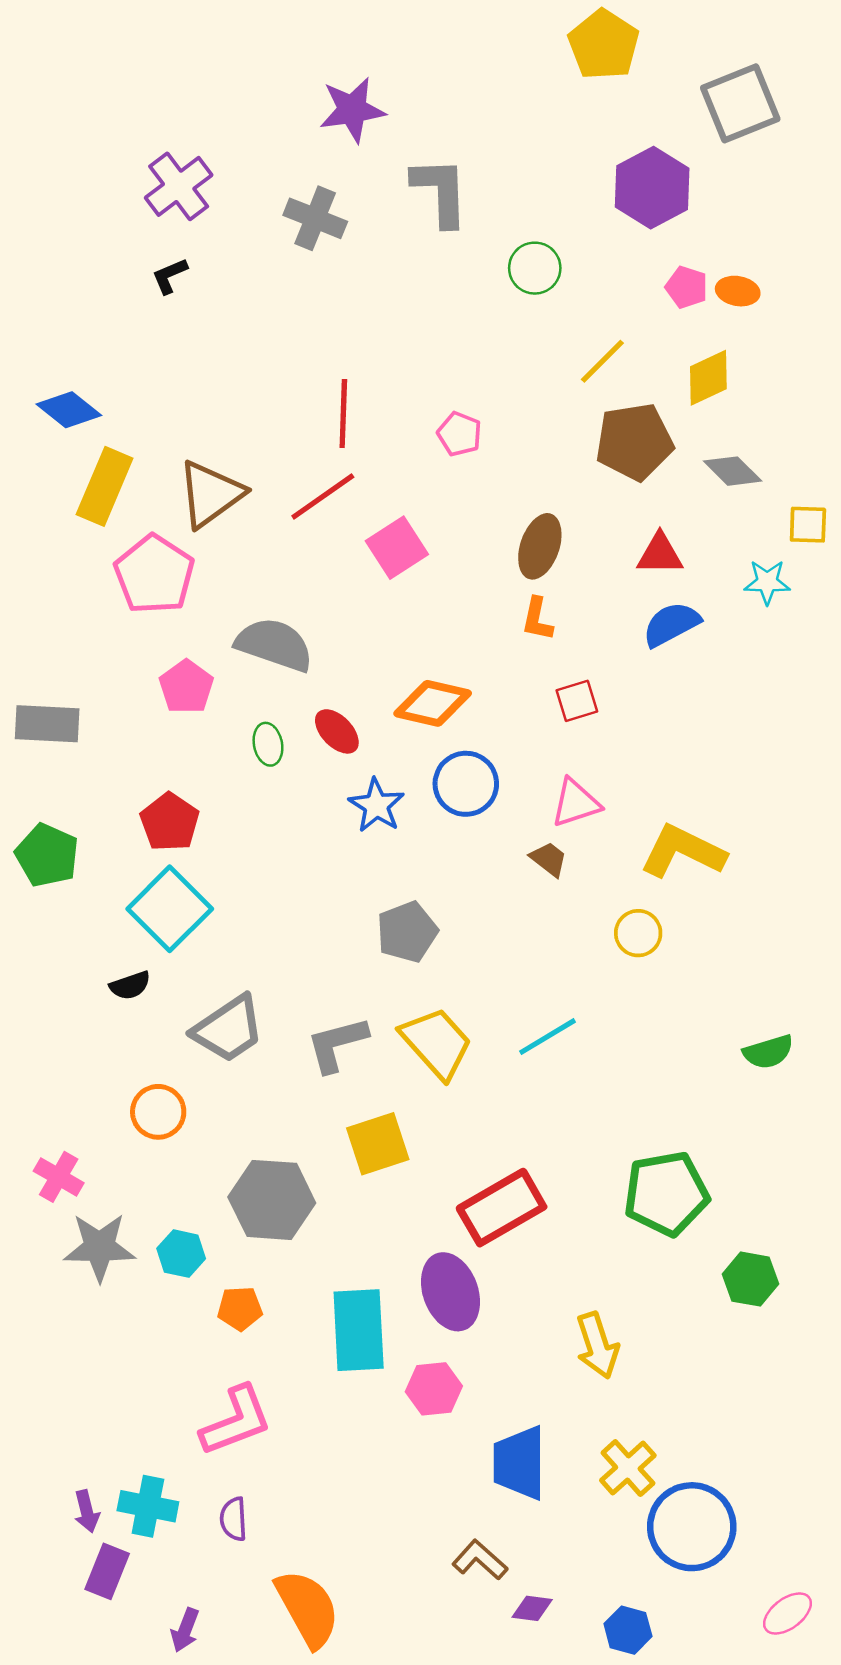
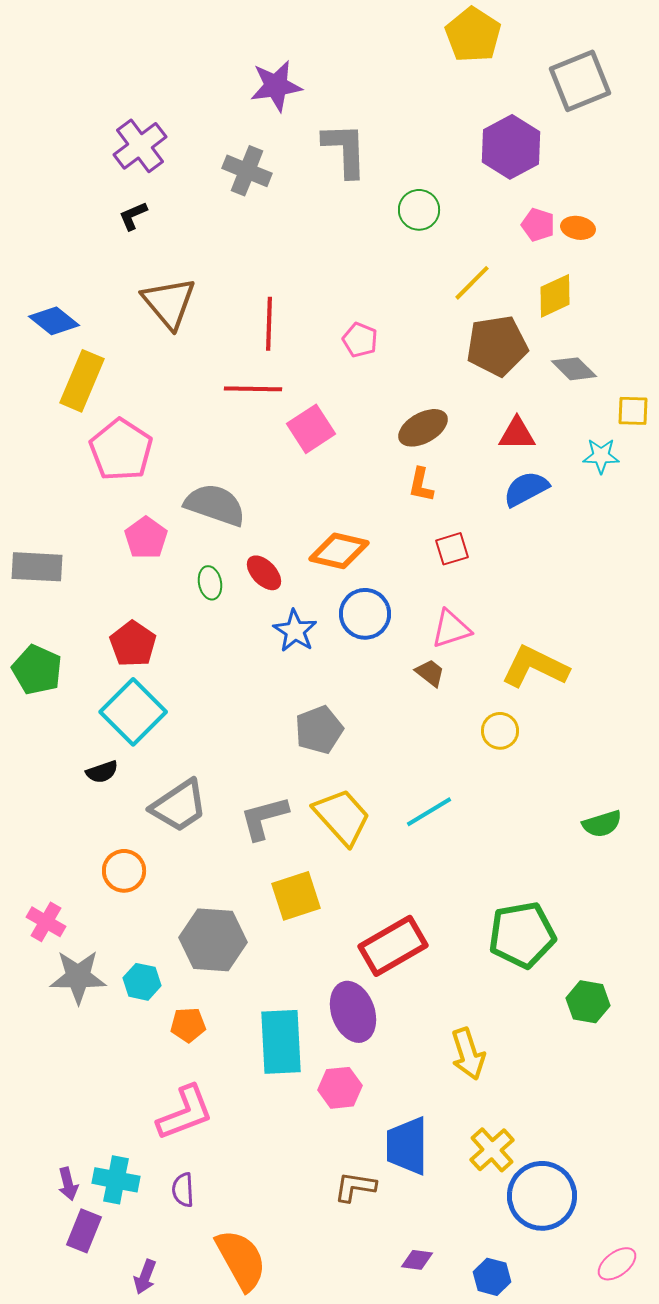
brown triangle: (211, 494) -> (169, 303), moved, turned -34
red line: (323, 497) -> (253, 389), turned 36
brown ellipse: (540, 546) -> (423, 428), turned 42
brown L-shape: (480, 1560) -> (355, 1187), moved, turned -33

